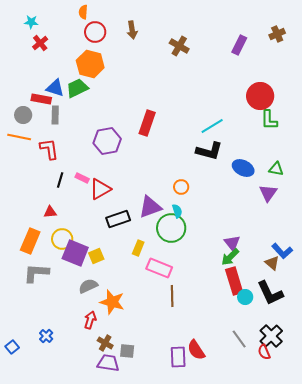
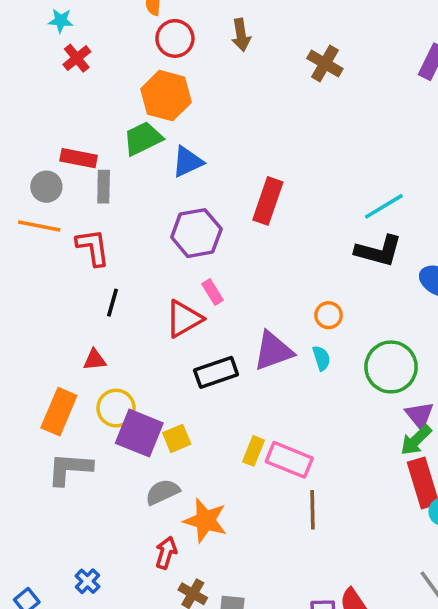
blue triangle: (55, 88) -> (187, 162), moved, turned -42
pink rectangle: (82, 178) -> (212, 292), moved, turned 32
green circle: (171, 228) -> (391, 367), moved
yellow rectangle: (138, 248) -> (254, 451), moved

